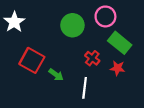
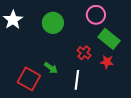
green circle: (72, 25) -> (53, 23), moved
red square: (32, 60) -> (29, 79), moved

